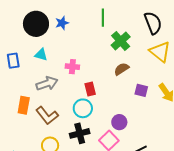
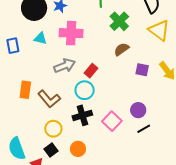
pink cross: (72, 67) -> (71, 33), moved, size x1.6
gray arrow: (47, 83) -> (65, 66), moved
red rectangle: (90, 89) -> (91, 71), turned 56
purple circle: (119, 122) -> (138, 110), moved

